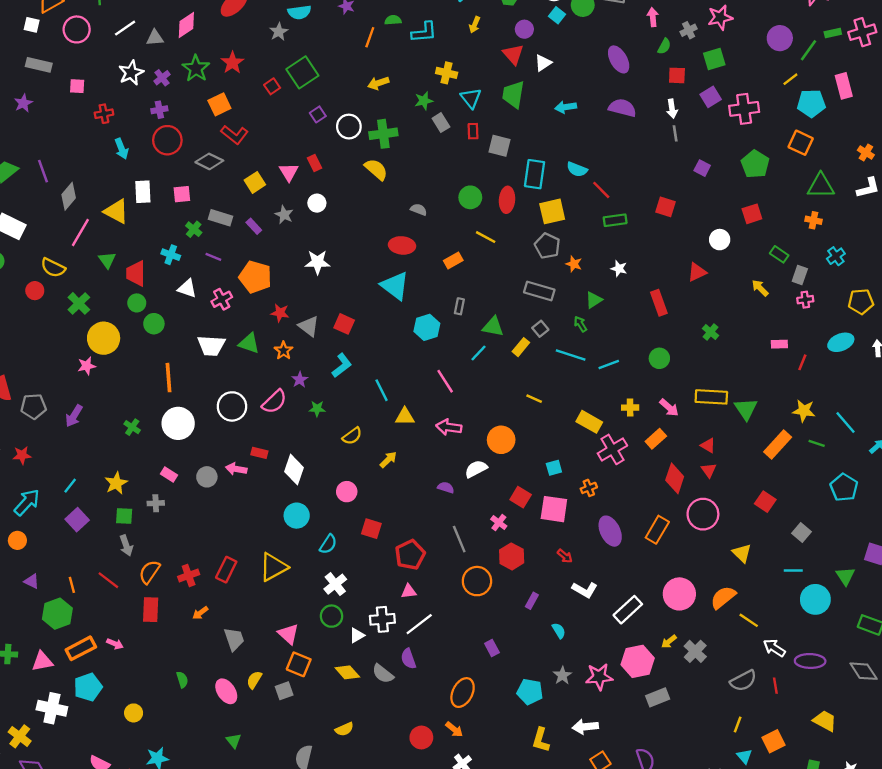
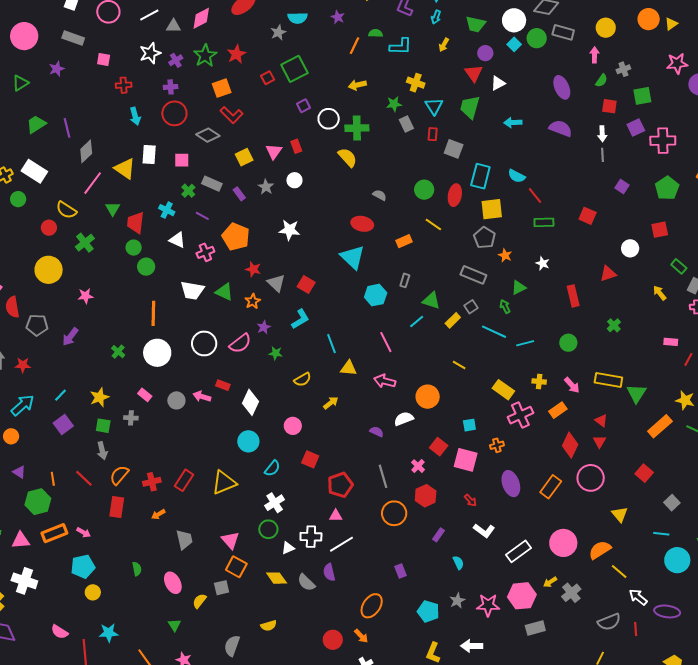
pink star: (720, 17) -> (677, 64), moved
yellow circle: (104, 338) -> (49, 270), moved
yellow semicircle: (254, 680) -> (199, 601), moved
cyan pentagon: (88, 687) -> (83, 566), moved

